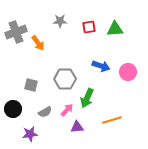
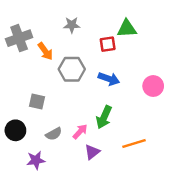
red square: (89, 27) -> (108, 44), moved
green triangle: (115, 29) -> (127, 29), moved
blue arrow: (101, 66) -> (109, 79), moved
gray hexagon: (65, 79) -> (72, 69), moved
purple triangle: (77, 127) -> (92, 152), turned -32

